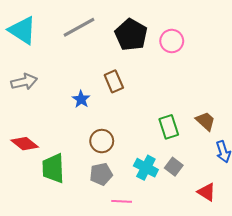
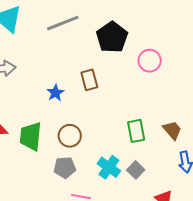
pink circle: (172, 41) -> (150, 61), moved
green trapezoid: (53, 168) -> (31, 136), moved

